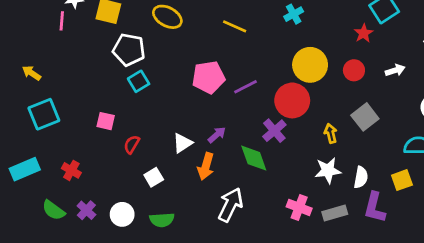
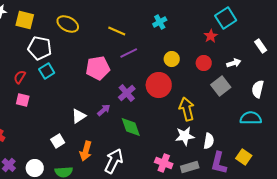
yellow circle: (310, 65) -> (172, 59), size x0.6
purple line: (246, 87) -> (129, 53), moved
gray square: (365, 117) -> (221, 86), moved
purple cross: (274, 131) -> (127, 93), moved
yellow arrow: (331, 133) -> (187, 109), size x1.6
red semicircle: (132, 144) -> (20, 77), moved
orange arrow: (206, 166) -> (86, 151), moved
yellow square: (402, 180) -> (244, 157), moved, turned -35

